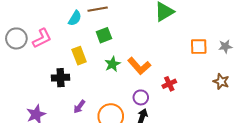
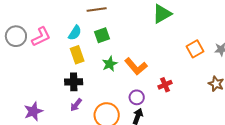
cyan semicircle: (75, 18) -> (75, 33), moved
orange square: (199, 47) -> (195, 49), turned -30
black cross: (61, 78) -> (74, 82), moved

